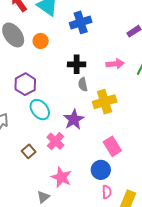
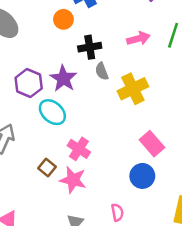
orange circle: (41, 41) -> (63, 19), moved
purple star: (74, 119) -> (63, 78), moved
pink star: (61, 177) -> (73, 180), moved
pink semicircle: (107, 192) -> (117, 212), moved

